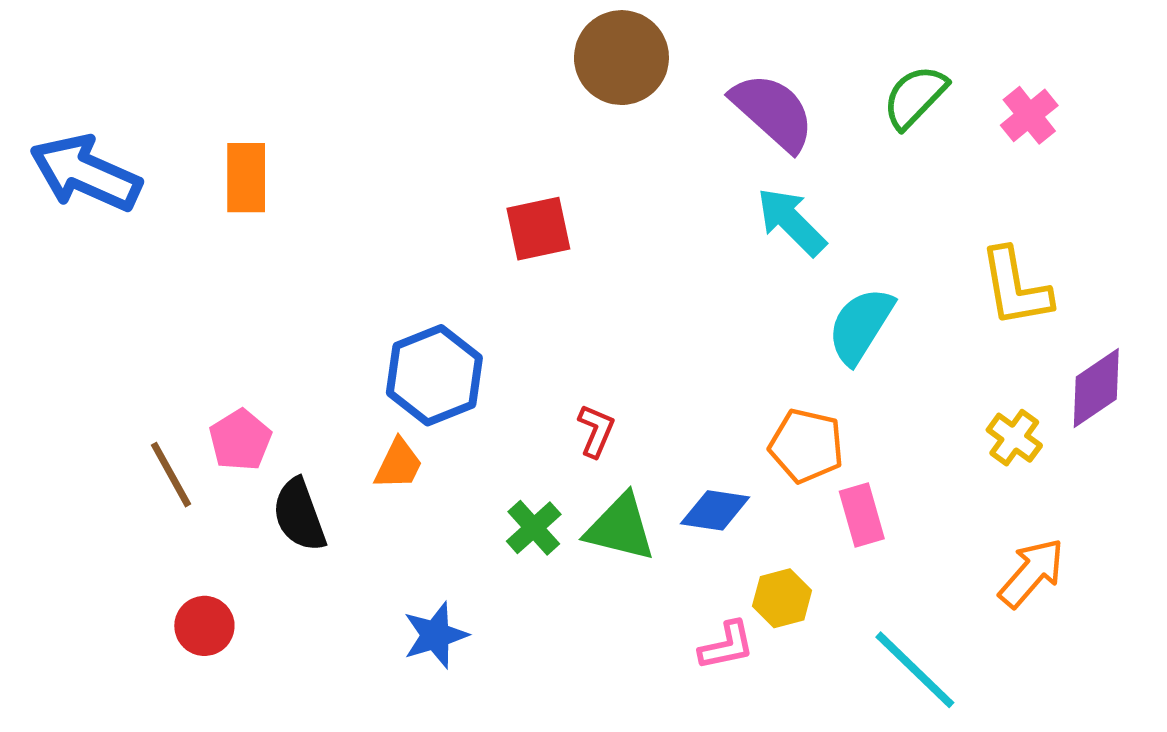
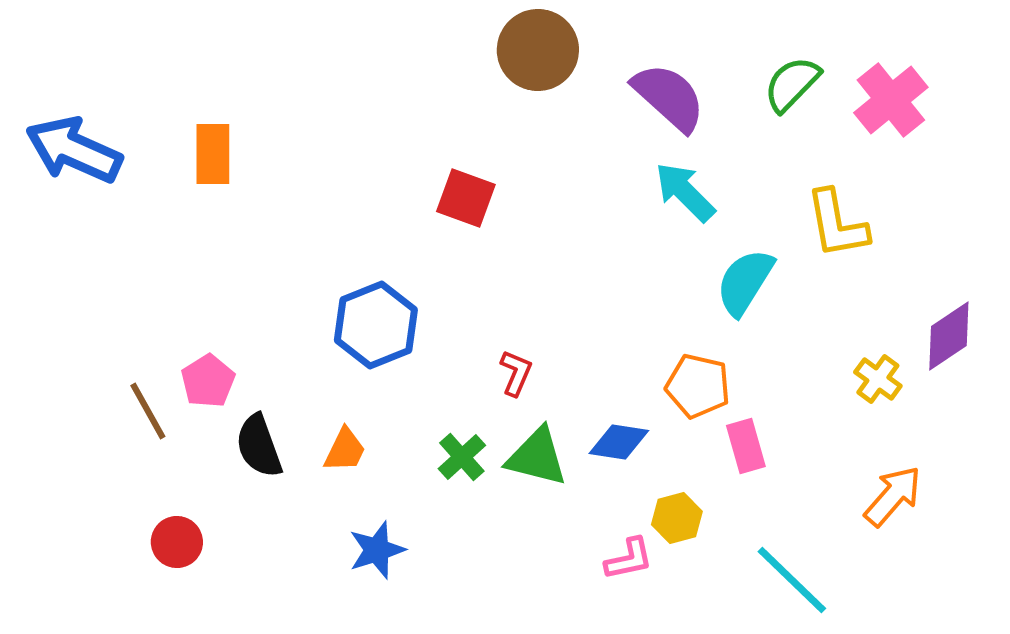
pink cross: (1029, 115) -> (891, 100), size x1.5
red square: (538, 229) -> (466, 198), turned 32
yellow L-shape: (1015, 287) -> (837, 224), moved
orange trapezoid: (399, 464) -> (345, 450), moved

